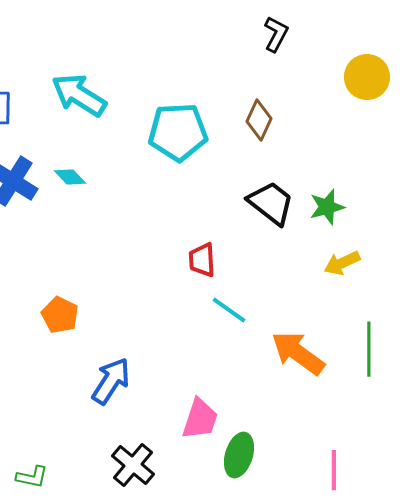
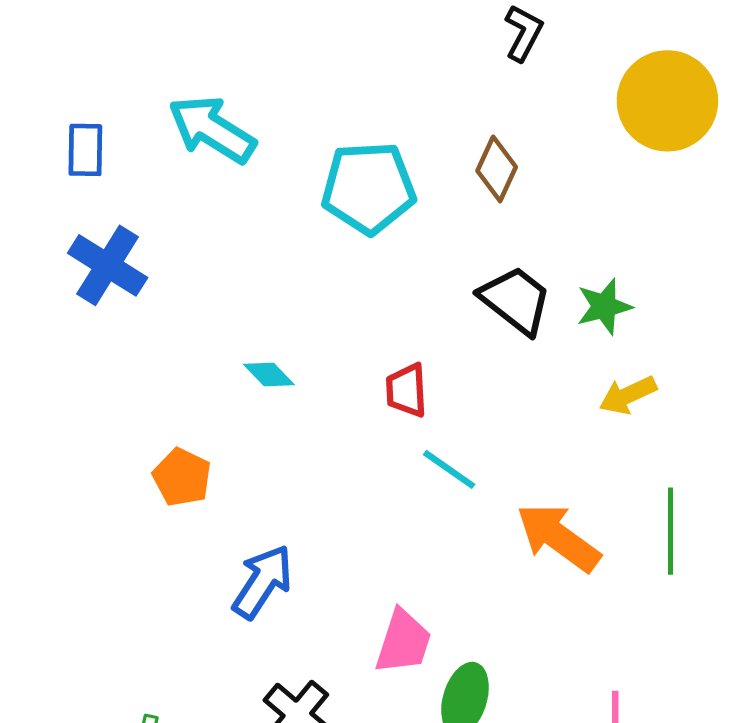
yellow circle: (367, 77) -> (667, 101), size x1.4
cyan diamond: (70, 177) -> (269, 375), moved

